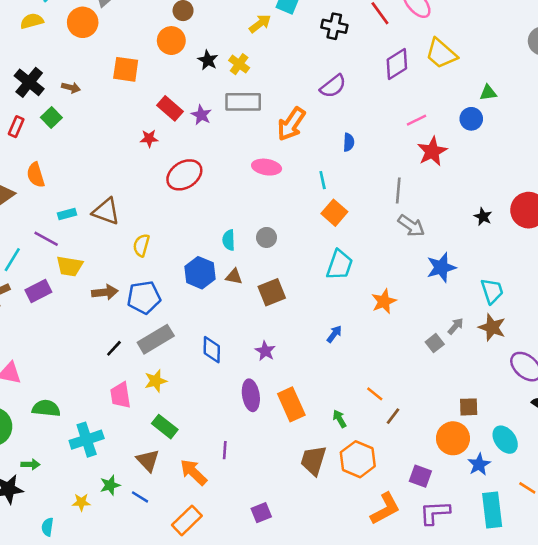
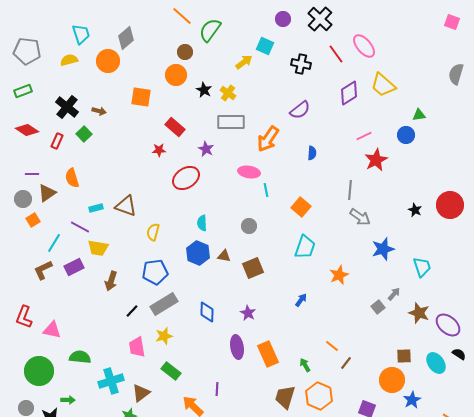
purple star: (201, 115) -> (206, 149), moved
cyan line: (323, 180) -> (266, 190), moved
cyan semicircle: (229, 240) -> (202, 223), moved
brown arrow: (105, 292) -> (111, 281), moved, turned 114
brown star: (492, 327) -> (419, 313), moved
cyan ellipse: (505, 440) -> (436, 363), moved
brown triangle: (148, 460) -> (141, 393), moved, turned 36

